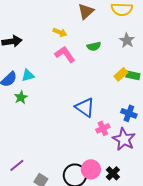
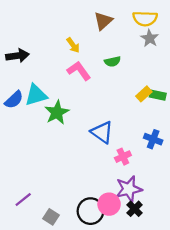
yellow arrow: (60, 32) -> (73, 45), turned 32
gray star: (127, 40) -> (150, 38), moved
cyan triangle: (28, 75) -> (36, 95), size x1.5
green star: (21, 97) -> (57, 113), moved, size x1.5
purple star: (124, 139) -> (129, 189), moved, turned 30

